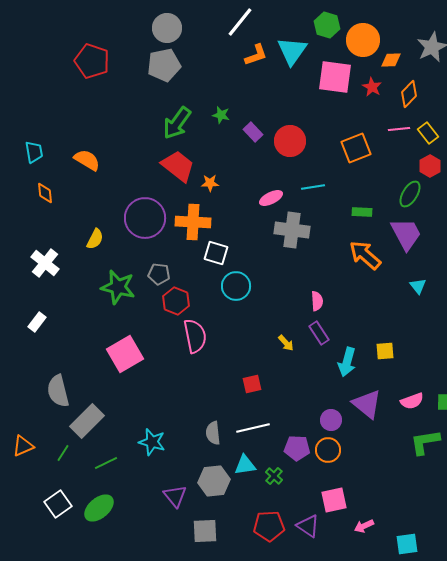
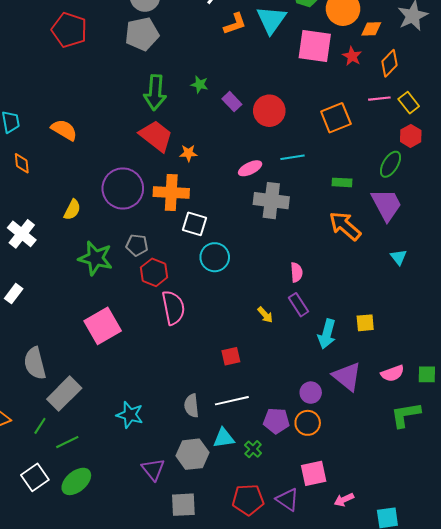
green arrow: (177, 123) -> (155, 93), turned -32
green line: (106, 463) -> (67, 442), moved

